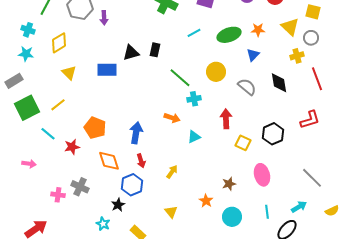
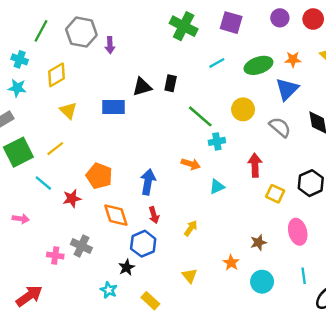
blue triangle: (253, 55) -> (287, 89), size x1.5

